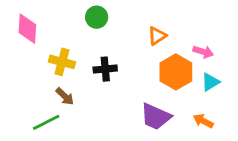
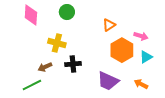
pink diamond: (27, 29) -> (31, 15), moved
yellow cross: (62, 62) -> (57, 43), moved
black cross: (105, 69) -> (73, 64), moved
brown arrow: (65, 96) -> (45, 67), turned 112

